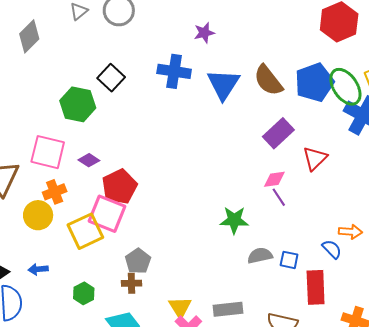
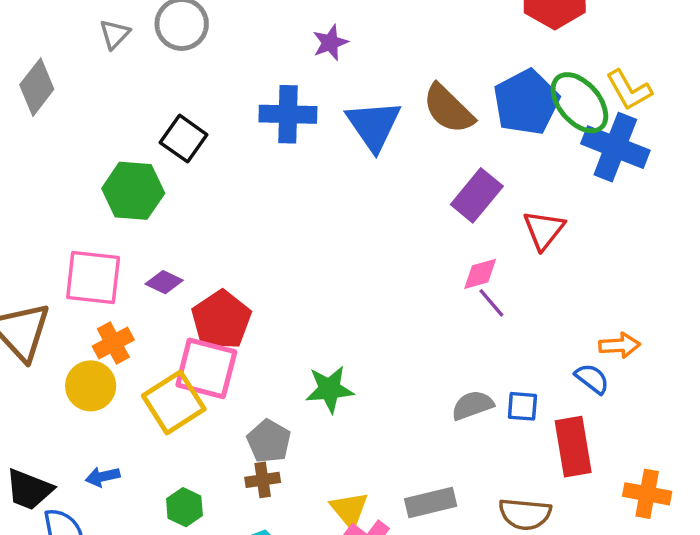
green star: (234, 220) -> (329, 389), moved

